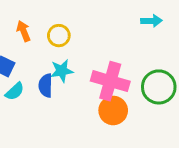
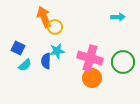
orange arrow: (24, 31) -> (44, 17), moved, size x1.5

